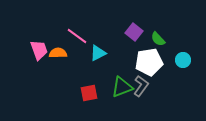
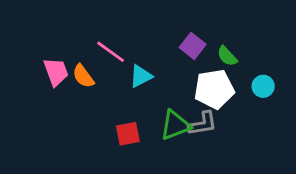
orange semicircle: (58, 53) -> (83, 76), turned -126
gray L-shape: (141, 86) -> (203, 124), turned 45

